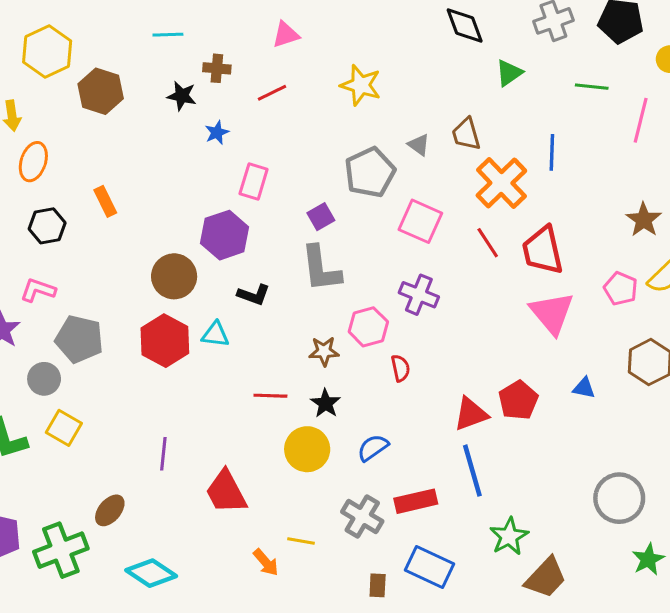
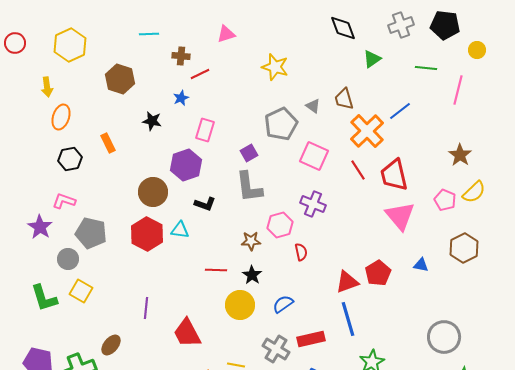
brown hexagon: (101, 91) -> (120, 79), moved
red line: (272, 93) -> (200, 74), moved
black star: (182, 96) -> (152, 121), moved
blue line: (552, 152) -> (400, 111), turned 50

